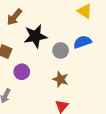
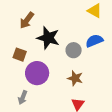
black star: (35, 36) -> (48, 38), turned 30
purple circle: (22, 72) -> (37, 73), size x1.5

